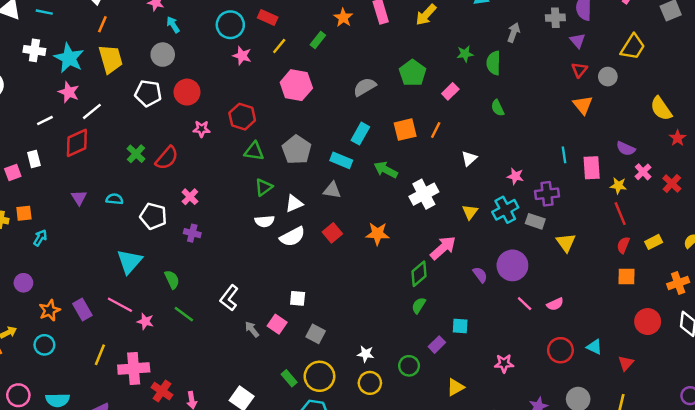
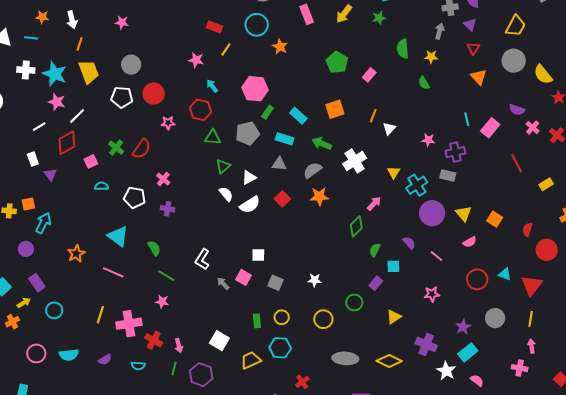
orange star: (343, 18) -> (280, 47), moved
cyan arrow: (173, 25) -> (212, 86), moved
cyan circle: (230, 25) -> (257, 25), moved
gray arrow: (514, 32) -> (440, 31), moved
green rectangle: (318, 40) -> (268, 112), moved
green star: (465, 54) -> (379, 18), moved
gray circle: (608, 77) -> (514, 61), moved, size x1.5
pink hexagon: (296, 85) -> (255, 89), moved
gray semicircle: (365, 87) -> (313, 170), moved
green semicircle: (498, 108) -> (424, 83), moved
orange line: (436, 130) -> (373, 116), moved
cyan rectangle: (360, 134) -> (298, 116), turned -72
gray pentagon: (297, 150) -> (247, 133), turned 30
pink rectangle: (592, 168) -> (490, 128), turned 48
pink square: (13, 172) -> (91, 161), moved
yellow star: (618, 186) -> (431, 57), moved
purple triangle: (79, 198) -> (50, 175), moved
cyan cross: (505, 210) -> (417, 185), moved
white semicircle: (265, 221) -> (226, 194), turned -119
cyan arrow: (40, 238) -> (43, 223), size x1.5
yellow triangle: (566, 243) -> (463, 214), moved
red semicircle: (623, 245) -> (527, 229), moved
pink arrow: (443, 248) -> (374, 204), size x0.7
cyan triangle: (129, 261) -> (118, 236), turned -30
purple semicircle: (480, 275) -> (409, 243), moved
orange square: (627, 277) -> (495, 219), moved, turned 35
purple circle: (23, 283) -> (26, 249), moved
pink line: (525, 304) -> (436, 256), moved
green semicircle: (419, 305) -> (375, 250), moved
orange star: (50, 310) -> (76, 254), moved
purple rectangle: (82, 310) -> (37, 283), moved
pink star: (145, 321) -> (162, 302), moved
white star: (366, 354) -> (315, 280), moved
red triangle: (626, 363) -> (532, 285), size x1.6
yellow circle: (319, 376) -> (282, 317), size x0.6
green rectangle: (289, 378) -> (257, 321), turned 40

